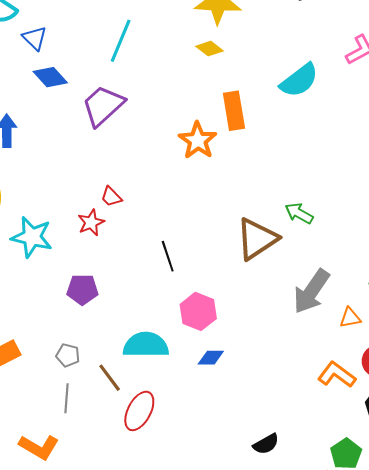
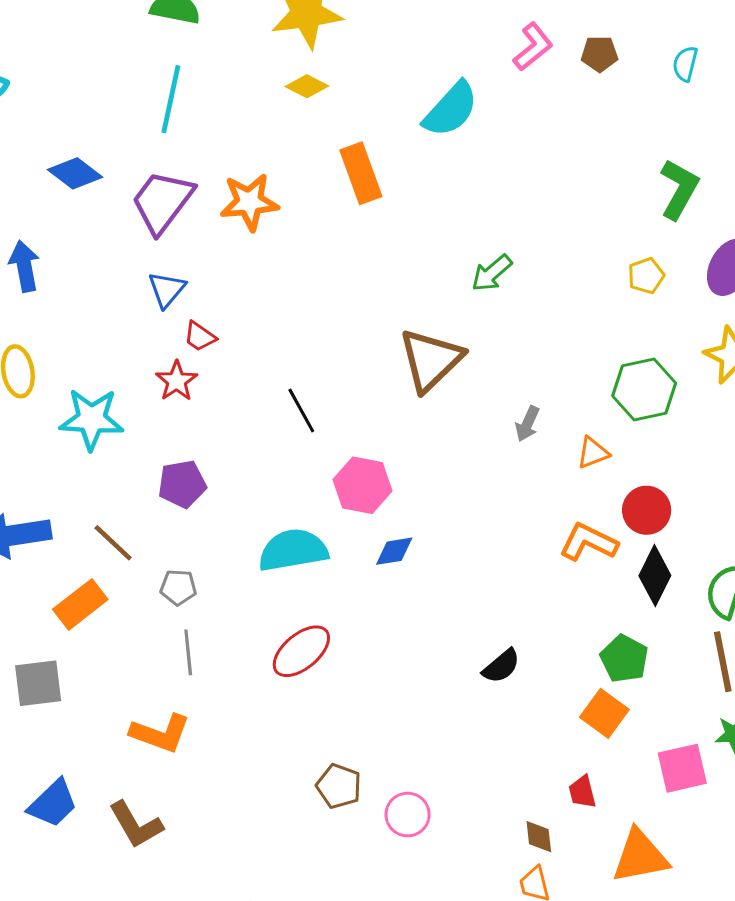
blue triangle: (35, 38) -> (167, 289), moved, turned 36
orange star: (198, 140) -> (249, 202), moved, turned -30
green arrow: (299, 213) -> (492, 273), moved, turned -60
gray arrow: (311, 291) -> (527, 424), size x0.5
brown line: (110, 378) -> (113, 543), moved
red ellipse: (139, 411) -> (301, 651), turned 33

